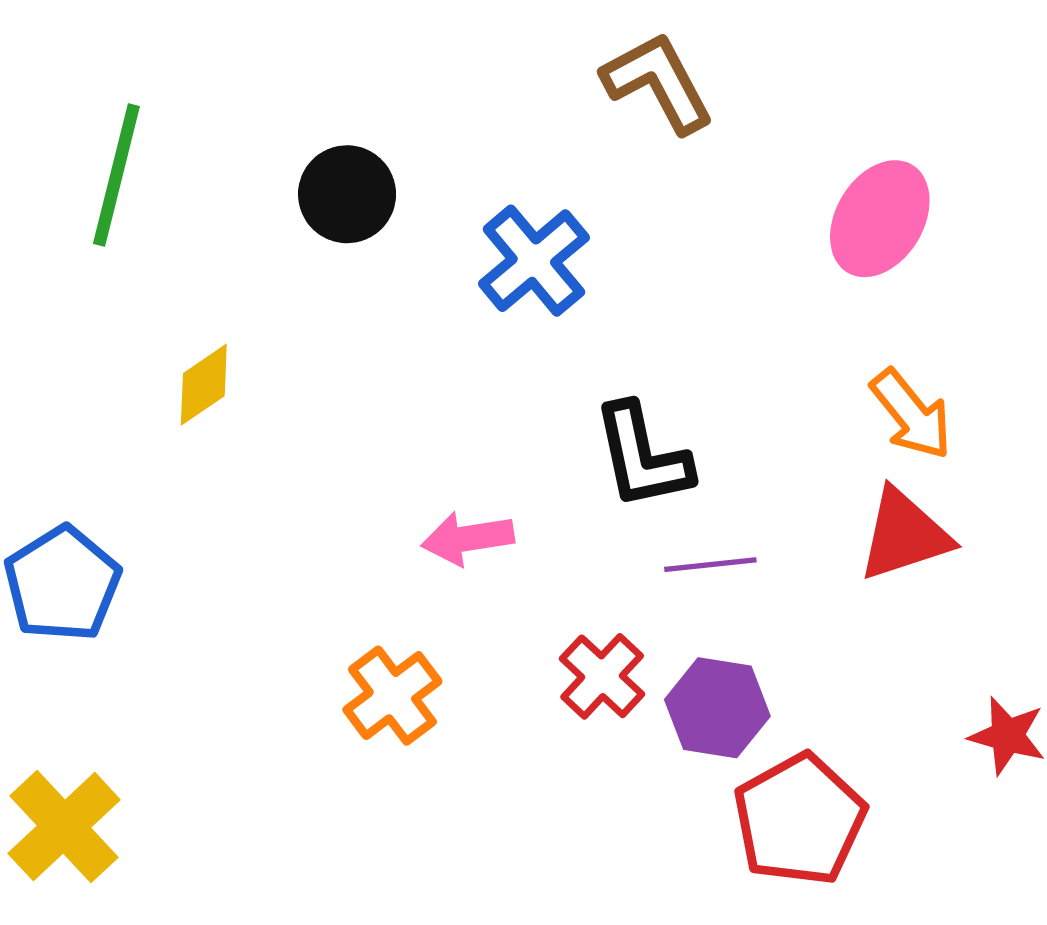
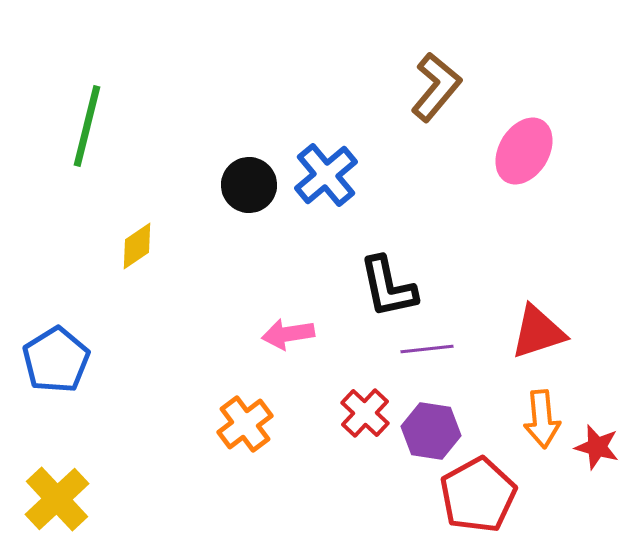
brown L-shape: (658, 82) -> (436, 87), moved, turned 68
black circle: (347, 194) -> (249, 185), moved
orange arrow: (911, 414) -> (542, 419), moved, turned 34

